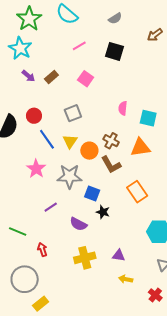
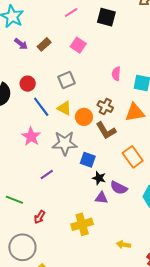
yellow triangle: (70, 141) -> (64, 108), turned -35
purple semicircle: (78, 224) -> (119, 188), moved
red arrow: (42, 250) -> (40, 217), turned -128
purple triangle: (119, 255) -> (101, 198), moved

